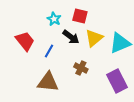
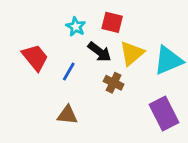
brown cross: (81, 68) -> (114, 83), moved
brown triangle: (48, 82) -> (67, 115), size x0.7

